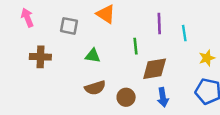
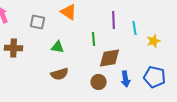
yellow star: (207, 58) -> (154, 41), moved
brown circle: (126, 97) -> (99, 82), moved
blue arrow: (163, 97) -> (126, 79), moved

